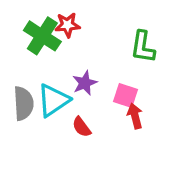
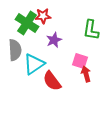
purple star: (85, 83) -> (54, 40), moved
gray semicircle: (23, 103) -> (15, 50), moved
red semicircle: (82, 127) -> (52, 81), size x1.5

